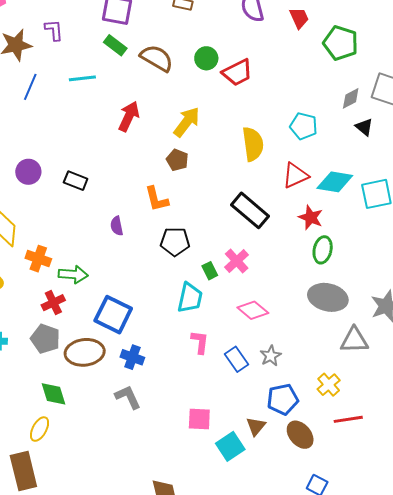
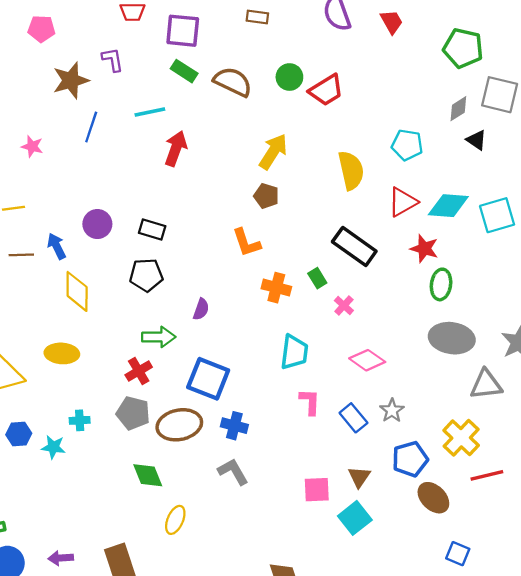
green pentagon: (341, 43) -> (463, 48), moved
red arrow: (129, 116) -> (176, 149), moved
purple semicircle: (117, 226) -> (201, 309), moved, turned -144
black pentagon: (175, 242) -> (146, 275), moved
orange cross: (38, 259) -> (276, 288), moved
pink cross: (237, 261) -> (344, 306), size x0.7
green rectangle: (210, 271) -> (317, 278), moved
yellow cross: (329, 385) -> (461, 438), size x1.4
brown triangle: (256, 426) -> (359, 477), moved
yellow ellipse: (40, 429) -> (175, 520), moved

